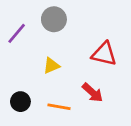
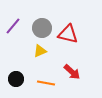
gray circle: (54, 19) -> (42, 28), moved
red triangle: (104, 54) -> (68, 34), moved

